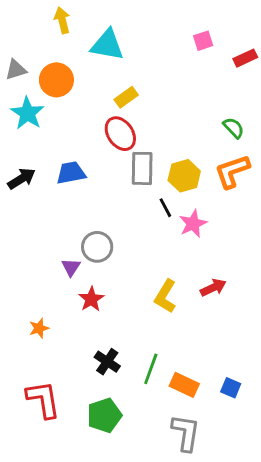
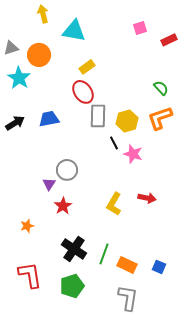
pink star: (193, 224) -> (133, 154), turned -30
red arrow: (213, 288) -> (147, 198), turned 36
black cross: (107, 362) -> (74, 249), size x1.4

